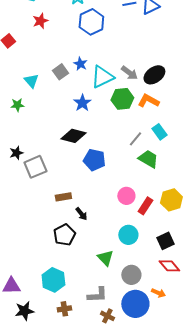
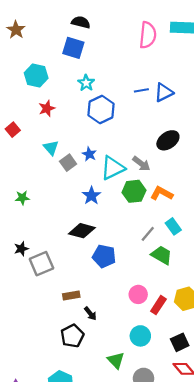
black ellipse: (154, 75) -> (168, 140), moved
cyan triangle: (31, 81) -> (51, 148), moved

